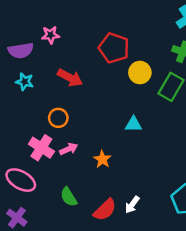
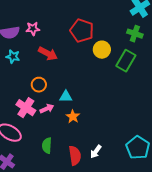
pink star: (51, 35) -> (33, 29), moved
cyan triangle: (133, 124) -> (66, 97), moved
green semicircle: (69, 197) -> (47, 146), turned 35
red semicircle: (105, 210) -> (75, 156), turned -54

